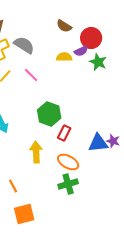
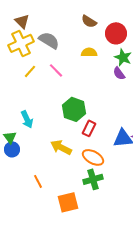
purple semicircle: (81, 51) -> (119, 73), moved, turned 80
yellow arrow: (36, 152) -> (61, 147), turned -60
orange square: (24, 214) -> (68, 202), moved

